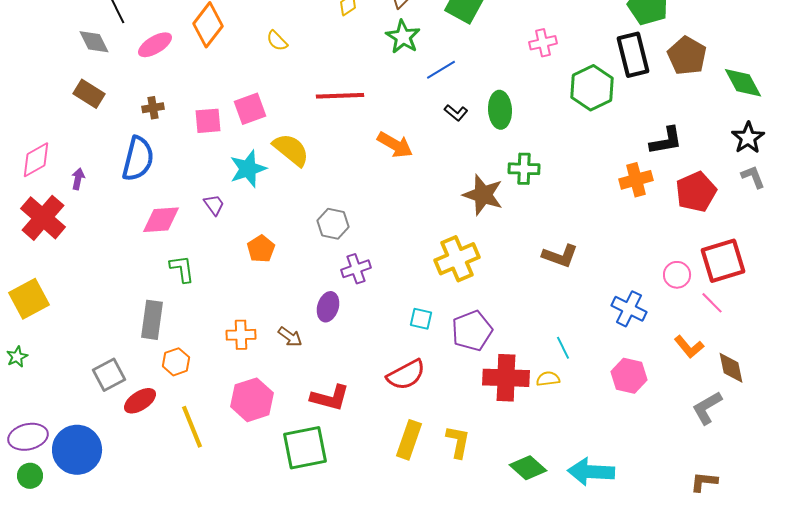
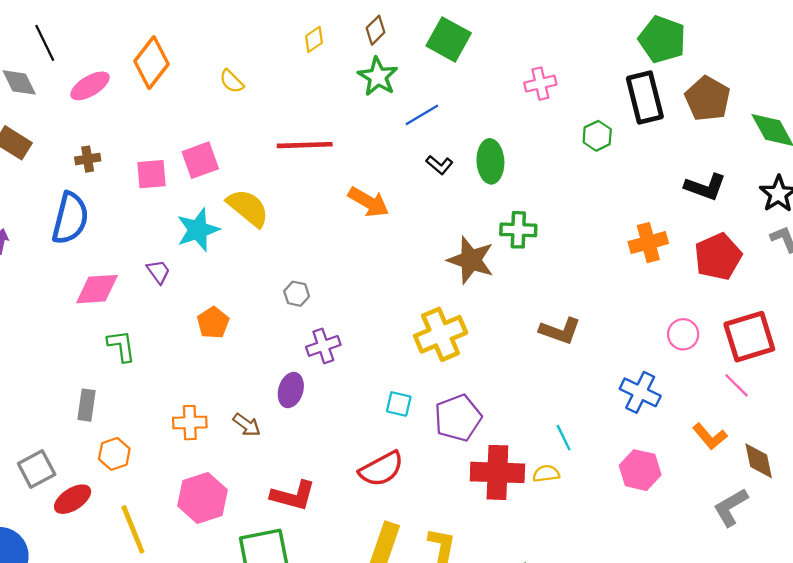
green hexagon: (592, 88) -> (597, 136), size x0.6
black L-shape: (666, 141) -> (705, 187), moved, turned 30
gray hexagon: (333, 224) -> (297, 294), size x0.7
pink circle: (677, 275) -> (683, 334), moved
gray rectangle: (152, 320) -> (86, 405), size x0.7

